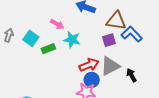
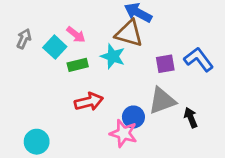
brown triangle: (116, 21) -> (129, 33), moved
pink arrow: (57, 24) -> (76, 35), moved
red arrow: (89, 65) -> (89, 102), moved

